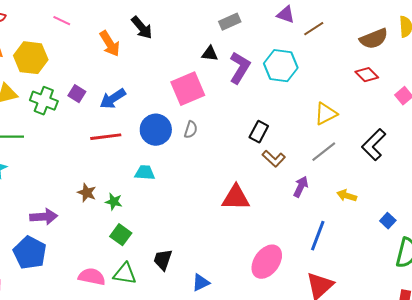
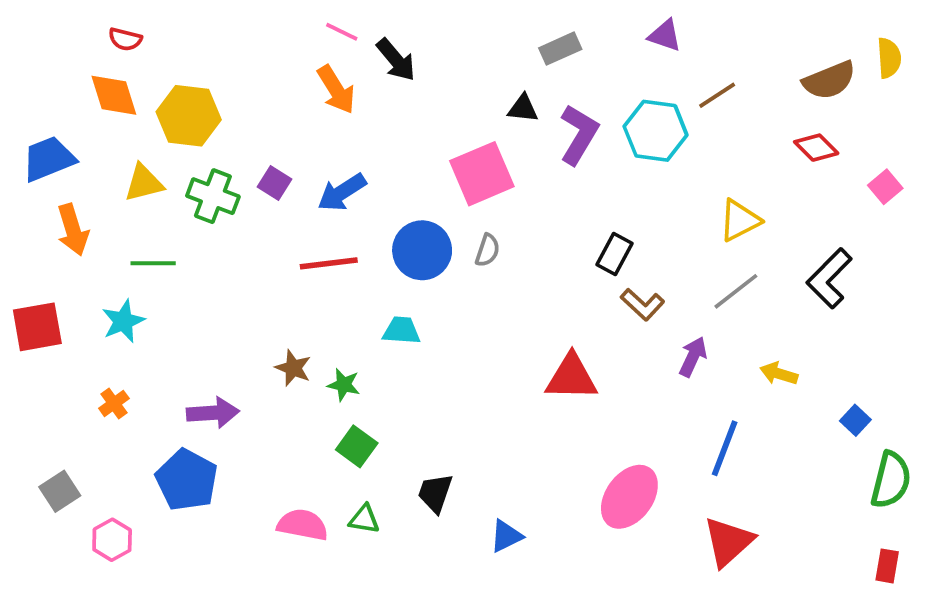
pink line: (62, 21) -> (342, 32), moved
brown line: (314, 29) -> (717, 95), moved
green triangle: (125, 274) -> (364, 519), size x0.7

